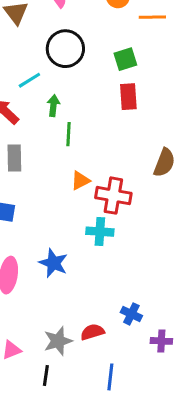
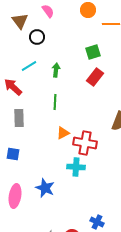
black circle: (65, 49) -> (37, 37), moved, size x0.6
red rectangle: (128, 97) -> (95, 77), turned 42
green arrow: (53, 106) -> (56, 70), moved

